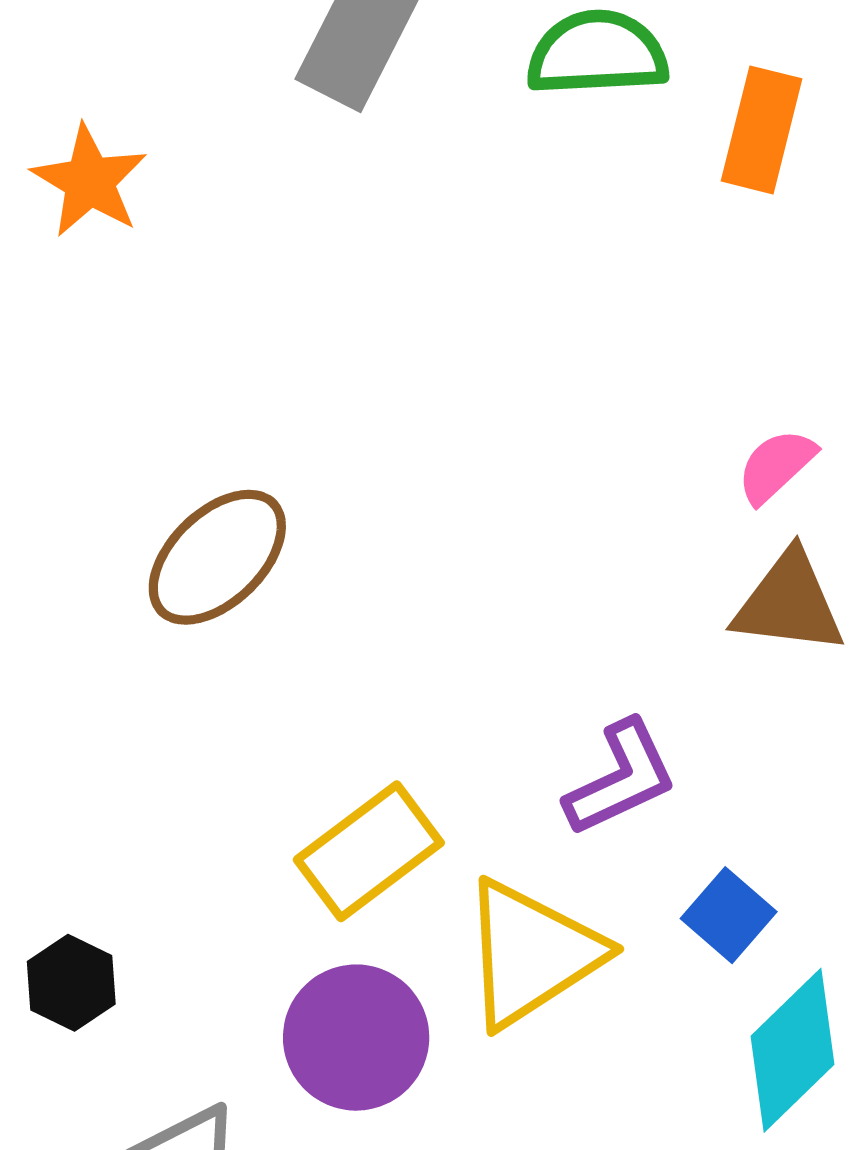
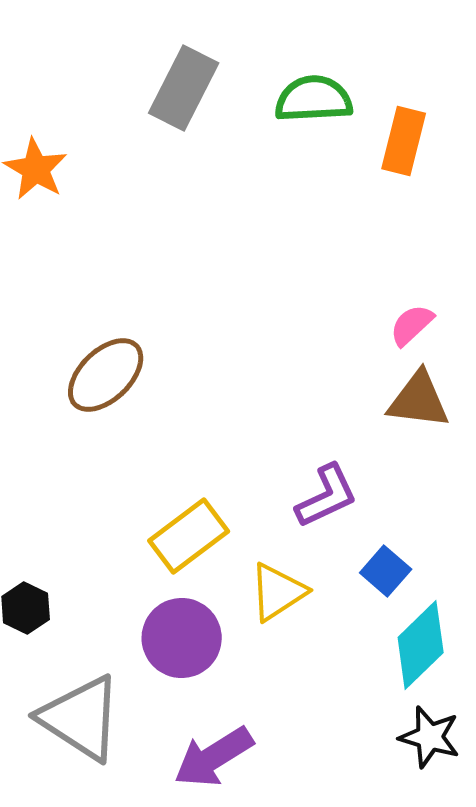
yellow triangle: (531, 954) -> (278, 592), size x0.7

